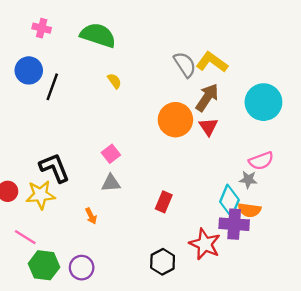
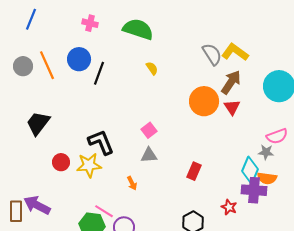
pink line: (25, 237) -> (104, 211), moved
red star: (205, 244) -> (229, 207), size x0.6

